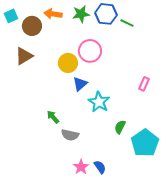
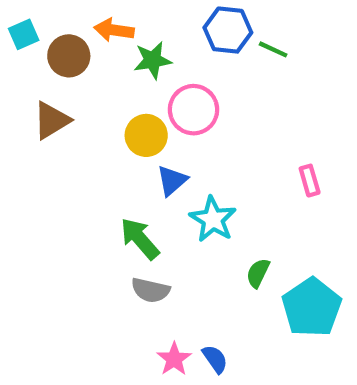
green star: (81, 14) -> (153, 60), moved
pink rectangle: (144, 84) -> (310, 181), turned -40
green arrow: (53, 117) -> (140, 239), moved, size x1.5

